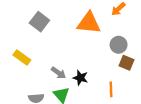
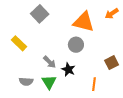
gray circle: (119, 45) -> (76, 45), moved
brown square: (127, 63) -> (112, 63), turned 32

